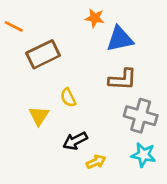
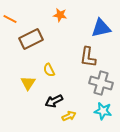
orange star: (95, 18) -> (60, 15), moved
blue triangle: (120, 39) -> (101, 28), moved
brown L-shape: (123, 79) -> (88, 57), turned 95

